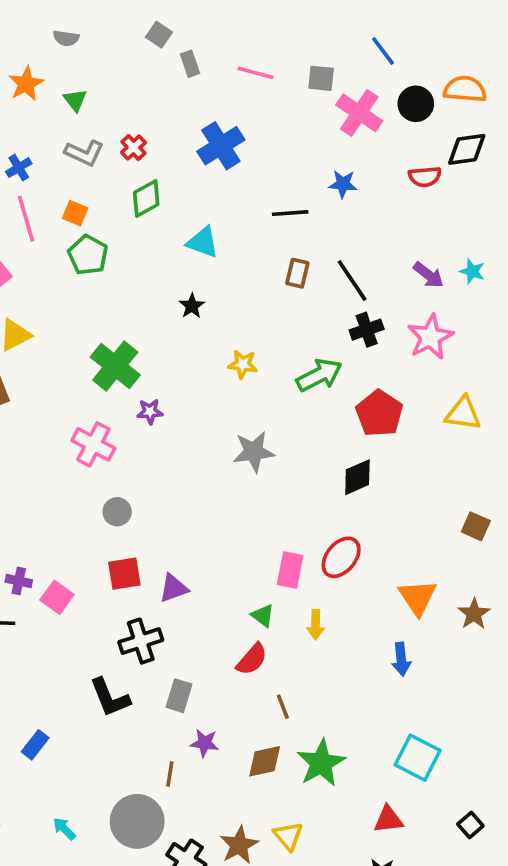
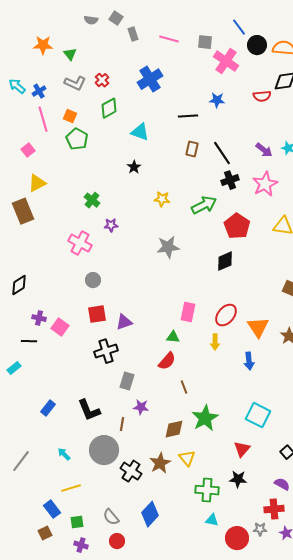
gray semicircle: (66, 38) -> (91, 20), moved
orange star: (26, 84) -> (43, 45), turned 30
black circle: (416, 104) -> (257, 45), moved
green cross: (115, 366) -> (92, 200), size x0.6
red ellipse: (341, 557) -> (226, 315), moved
green triangle: (263, 616) -> (173, 337), turned -32
yellow arrow: (316, 625) -> (215, 342), moved
black L-shape: (110, 698) -> (89, 410), moved
brown diamond: (265, 761) -> (174, 429), moved
red triangle: (388, 820) -> (242, 449), turned -42

